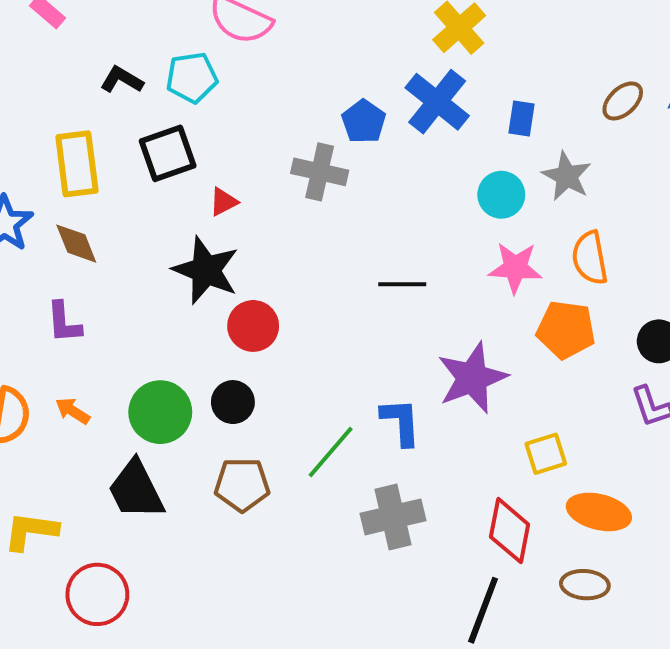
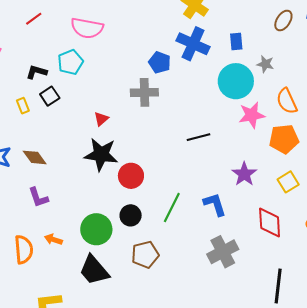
black square: (168, 153) -> (50, 96), moved, size x0.7
yellow rectangle: (77, 164) -> (23, 106), moved, size x0.5
gray star: (567, 176) -> (265, 64), size x0.7
cyan circle: (501, 195) -> (236, 81), size x1.5
purple star: (472, 378) -> (244, 174), size x0.7
green line: (331, 452) -> (172, 207), moved
yellow square: (546, 454) -> (288, 182), moved
red diamond: (510, 531) -> (270, 223), moved

